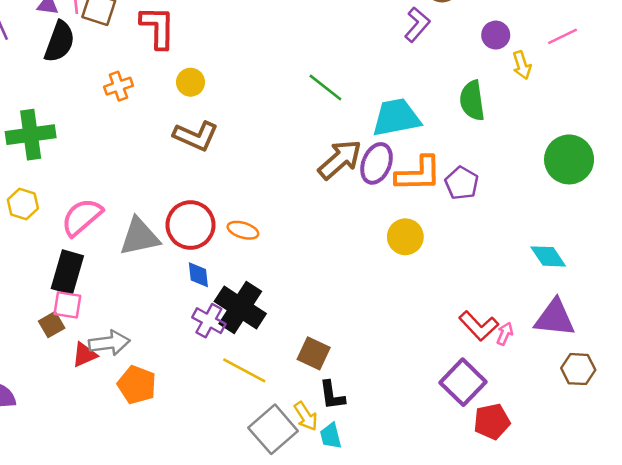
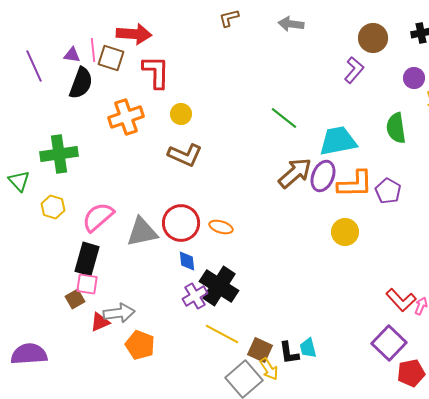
orange cross: (118, 86) -> (126, 117), size x1.6
purple cross: (209, 321) -> (195, 296), turned 30
brown square: (314, 353) -> (260, 350), moved
cyan trapezoid: (331, 436) -> (308, 348), moved

